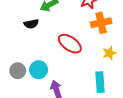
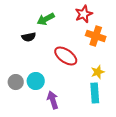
orange cross: (101, 23) -> (96, 36), turned 30
yellow star: (109, 53) -> (98, 72), moved

